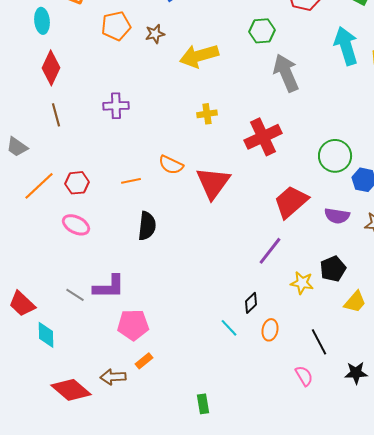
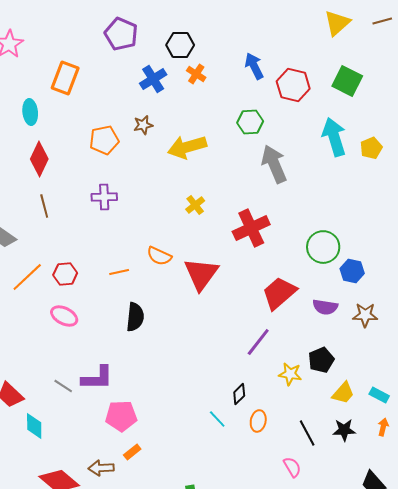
orange pentagon: (116, 26) -> (104, 140), moved
yellow cross: (207, 114) -> (195, 205), turned -30
black star: (356, 373) -> (344, 430), moved

